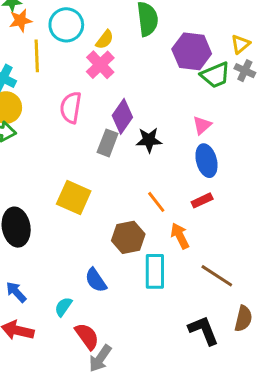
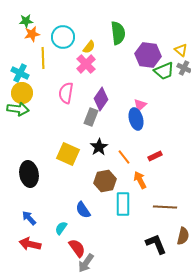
yellow triangle: (240, 44) -> (181, 50), turned -40
pink triangle: (202, 125) -> (140, 105), moved
black star: (149, 140) -> (99, 147), moved, turned -30
blue ellipse: (206, 161) -> (136, 119), moved
brown line: (217, 276) -> (165, 207), turned -30

